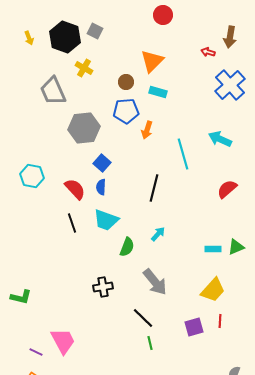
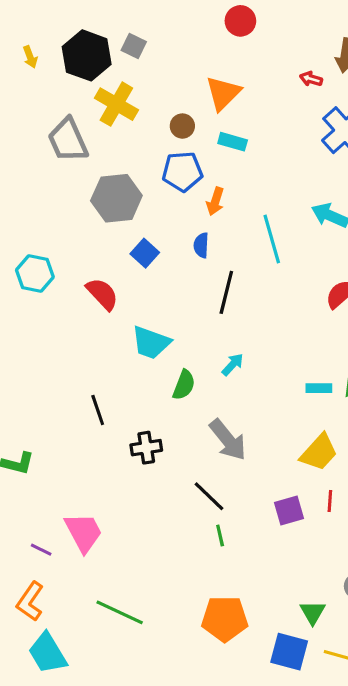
yellow cross: (84, 68) -> (116, 104), size x1.5
blue semicircle: (101, 187) -> (201, 245), moved
black line: (72, 223) -> (98, 410), moved

